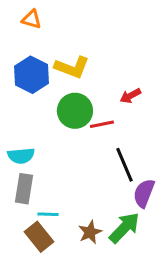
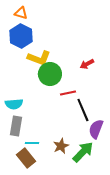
yellow L-shape: (72, 67) -> (39, 58), moved
blue hexagon: (31, 75) -> (21, 36), moved
red line: (102, 124) -> (68, 93), moved
brown star: (90, 232) -> (61, 146), moved

